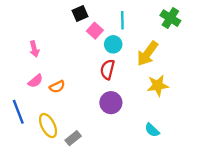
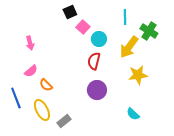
green cross: (170, 18) -> (149, 31), moved
cyan line: (122, 20) -> (125, 17), moved
orange semicircle: (57, 87) -> (46, 85), moved, turned 72

